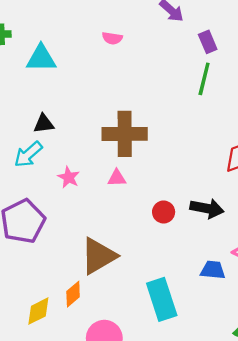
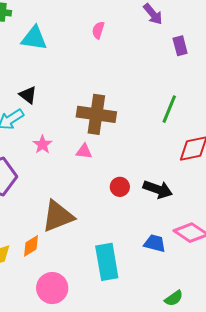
pink semicircle: (112, 38) -> (98, 30), turned 90
green line: (204, 79) -> (169, 109), moved
black triangle: (44, 124) -> (28, 95), turned 36

